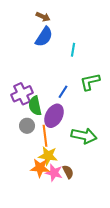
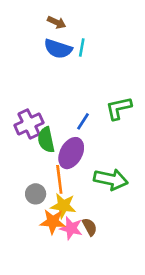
blue semicircle: (44, 37) -> (58, 49), turned 75
cyan line: (73, 50) -> (82, 47), moved
gray circle: (27, 126) -> (36, 194), moved

